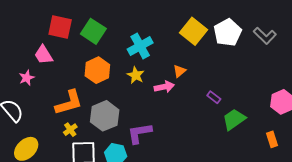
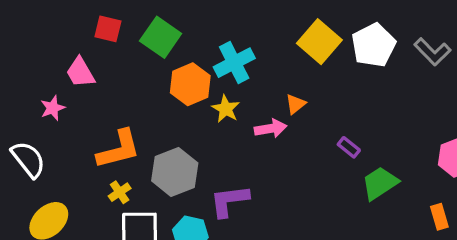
red square: (60, 27) -> (108, 29), size x0.7
orange hexagon: (97, 70) -> (190, 84), moved

